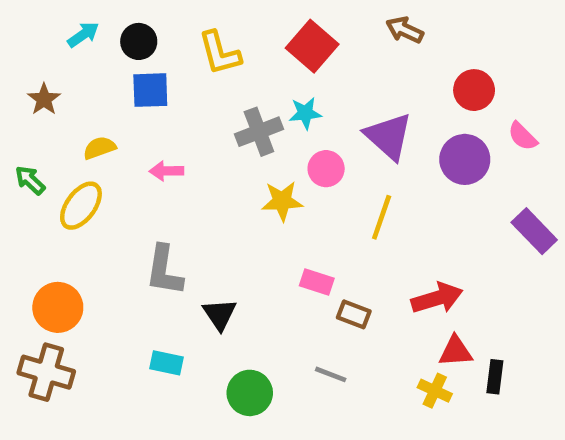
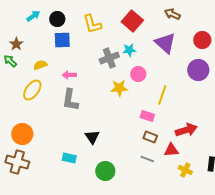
purple triangle: (388, 136) -> (165, 43), moved
green arrow: (30, 180) -> (10, 61), moved
gray L-shape: (164, 270) -> (70, 100), moved
pink rectangle: (317, 282) -> (147, 116), moved
red triangle: (456, 351) -> (171, 150), moved
gray line: (331, 374) -> (147, 159), moved

